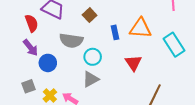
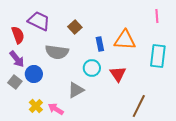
cyan rectangle: (174, 45) -> (158, 56), turned 40
cyan circle: (93, 57) -> (92, 68), moved
gray square: (28, 86) -> (15, 82), moved, turned -32

